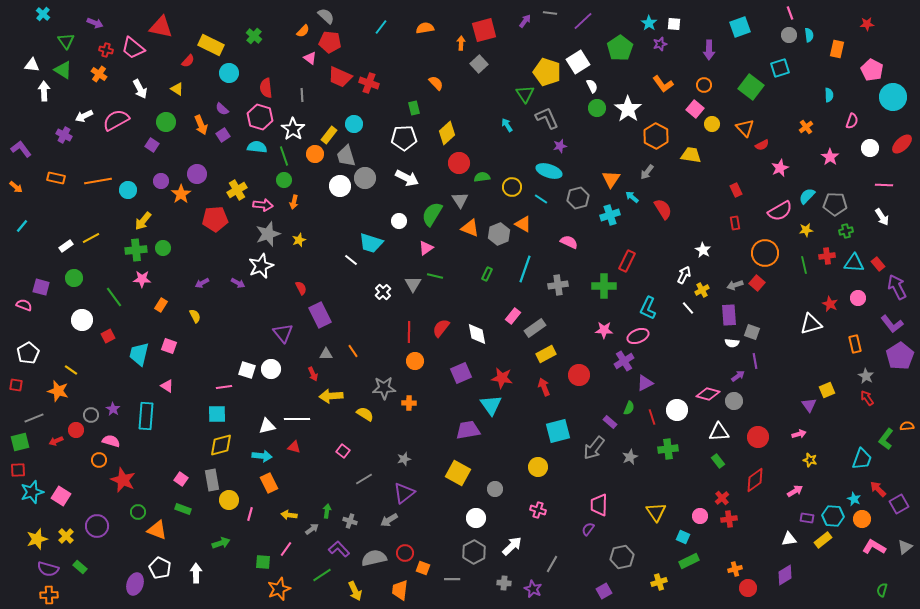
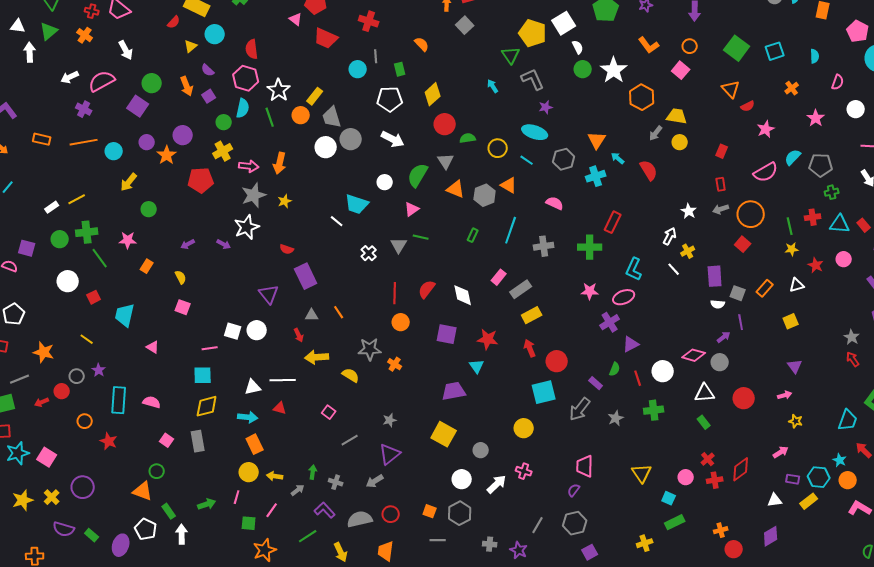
cyan square: (780, 68) -> (775, 51), moved
green triangle: (63, 70) -> (49, 31), turned 48
red cross: (369, 83) -> (369, 21), moved
yellow triangle: (177, 89) -> (191, 46), moved, turned 48
gray line: (302, 95) -> (376, 56), moved
cyan circle: (354, 124) -> (358, 69), moved
yellow circle: (712, 124) -> (680, 142), moved
purple cross: (64, 135) -> (84, 109), moved
purple square: (152, 145) -> (138, 106), size x1.5
cyan semicircle: (257, 147) -> (243, 108), turned 96
gray arrow: (647, 172) -> (656, 133), moved
green circle: (284, 180) -> (224, 122), moved
red rectangle: (736, 190) -> (722, 151), turned 48
orange arrow: (294, 202) -> (280, 163), size x1.5
yellow star: (806, 230) -> (792, 249), moved
green cross: (136, 250) -> (87, 232), moved
gray arrow: (735, 285) -> (721, 209), moved
red semicircle: (301, 288) -> (287, 249), turned 136
white triangle: (811, 324) -> (797, 285), size x0.7
orange rectangle: (855, 344) -> (765, 288), moved, turned 54
pink square: (169, 346) -> (183, 307), moved
yellow line: (71, 370) -> (87, 339), moved
purple square: (461, 373) -> (447, 334), turned 35
red circle: (579, 375) -> (557, 361), moved
yellow square: (827, 390) -> (791, 321), moved
orange cross: (409, 403) -> (395, 364), turned 32
cyan triangle: (491, 405) -> (477, 366), size x0.7
cyan rectangle: (146, 416) -> (119, 400), moved
pink semicircle: (111, 441) -> (152, 402), moved
red star: (123, 480) -> (109, 441), size x0.7
red diamond: (755, 480) -> (741, 469), moved
yellow circle: (229, 500) -> (249, 472), moved
green rectangle: (183, 509) -> (169, 511), moved, turned 35
green circle: (138, 512) -> (157, 471), moved
pink line: (250, 514) -> (237, 497), moved
white arrow: (512, 546) -> (497, 484), moved
gray hexagon: (622, 557) -> (575, 523), moved
green rectangle: (80, 567) -> (92, 535), moved
orange square: (423, 568) -> (430, 511), moved
purple semicircle: (48, 569) -> (64, 529), moved

